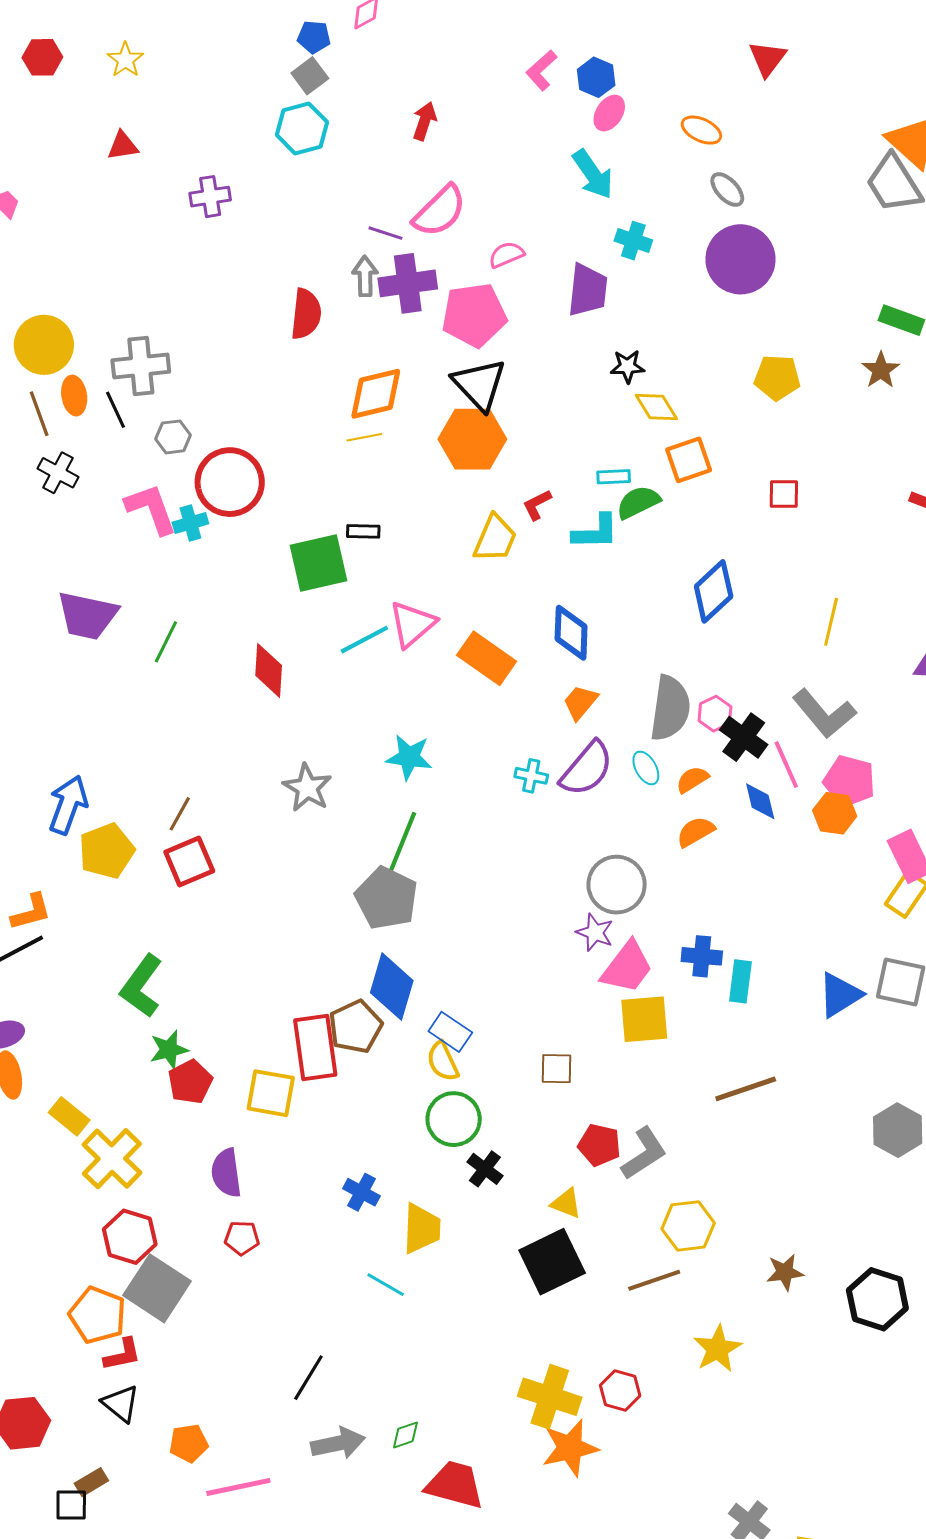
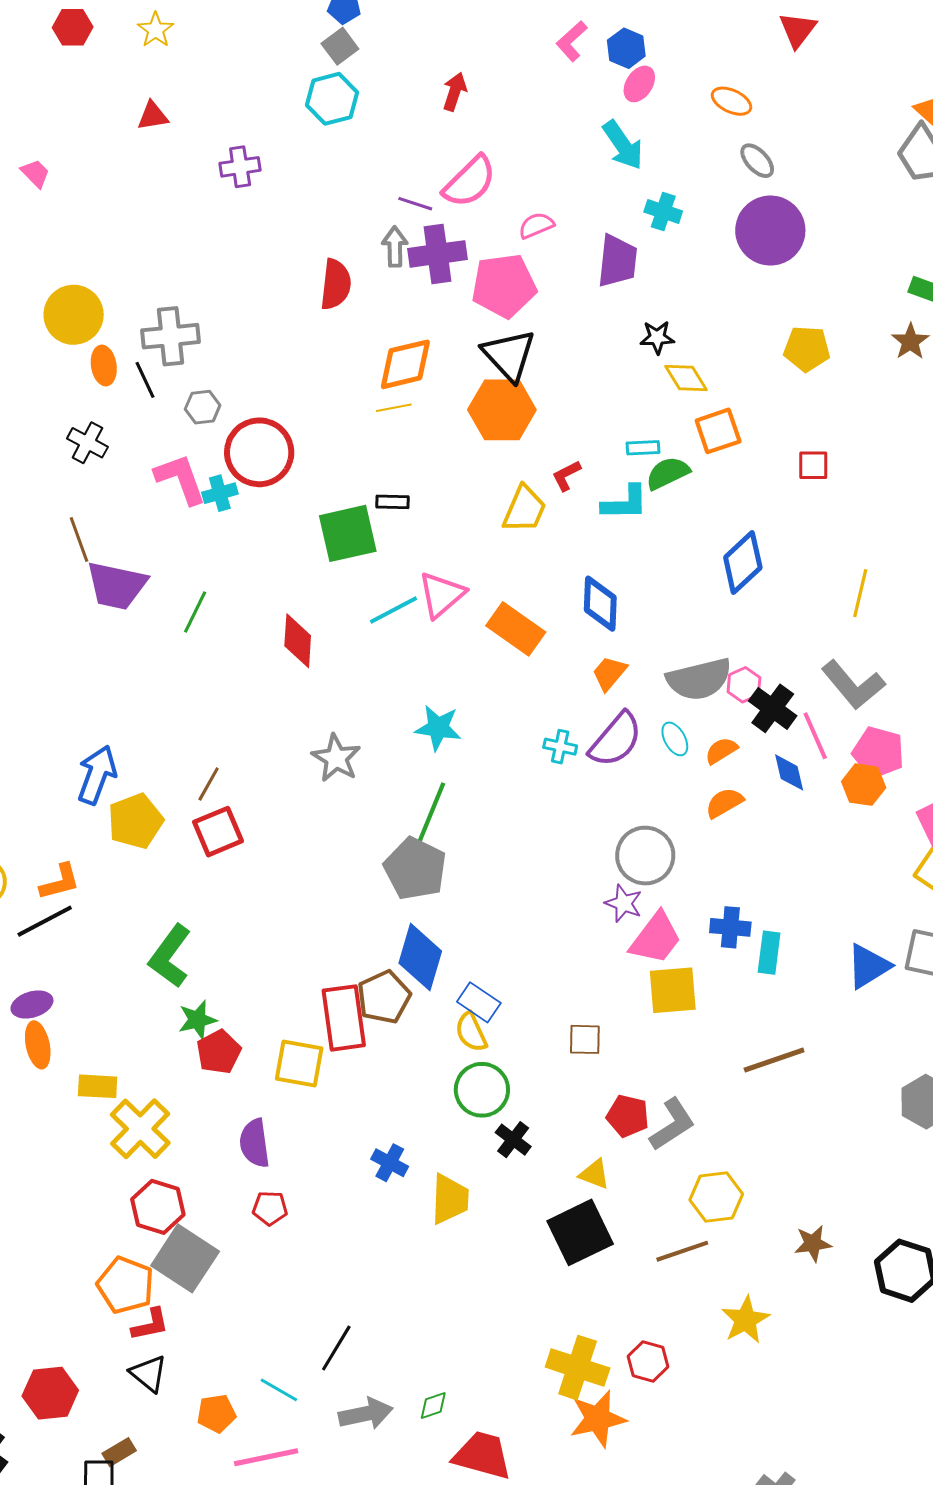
brown line: (39, 414) -> (79, 539), moved
gray semicircle: (670, 708) -> (699, 679), turned 68
yellow rectangle: (69, 1116) -> (98, 1086), turned -36
cyan line: (386, 1285) -> (279, 1390), moved

